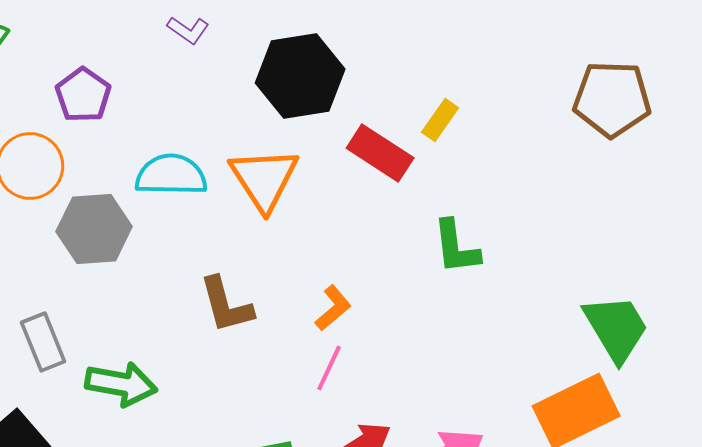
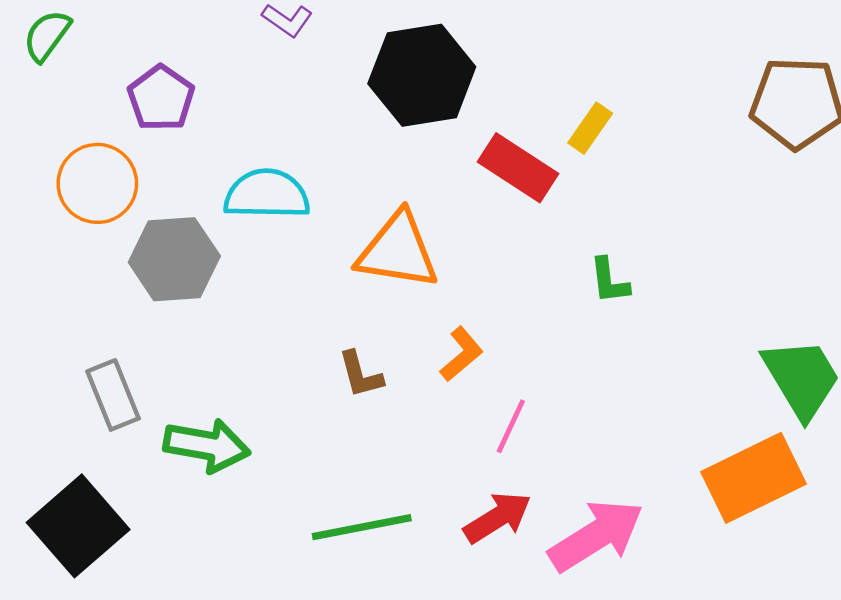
orange triangle: (264, 179) -> (398, 251), moved, turned -48
green L-shape: (456, 247) -> (609, 281), size x0.7
brown L-shape: (226, 305) -> (361, 375), moved, size x0.7
pink line: (329, 368) -> (511, 426), moved

